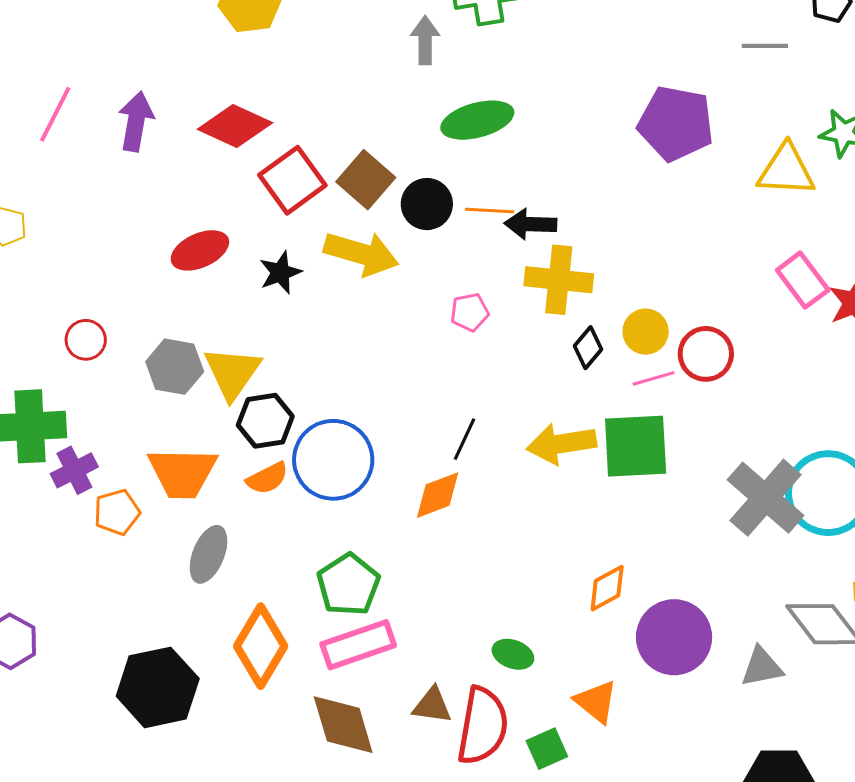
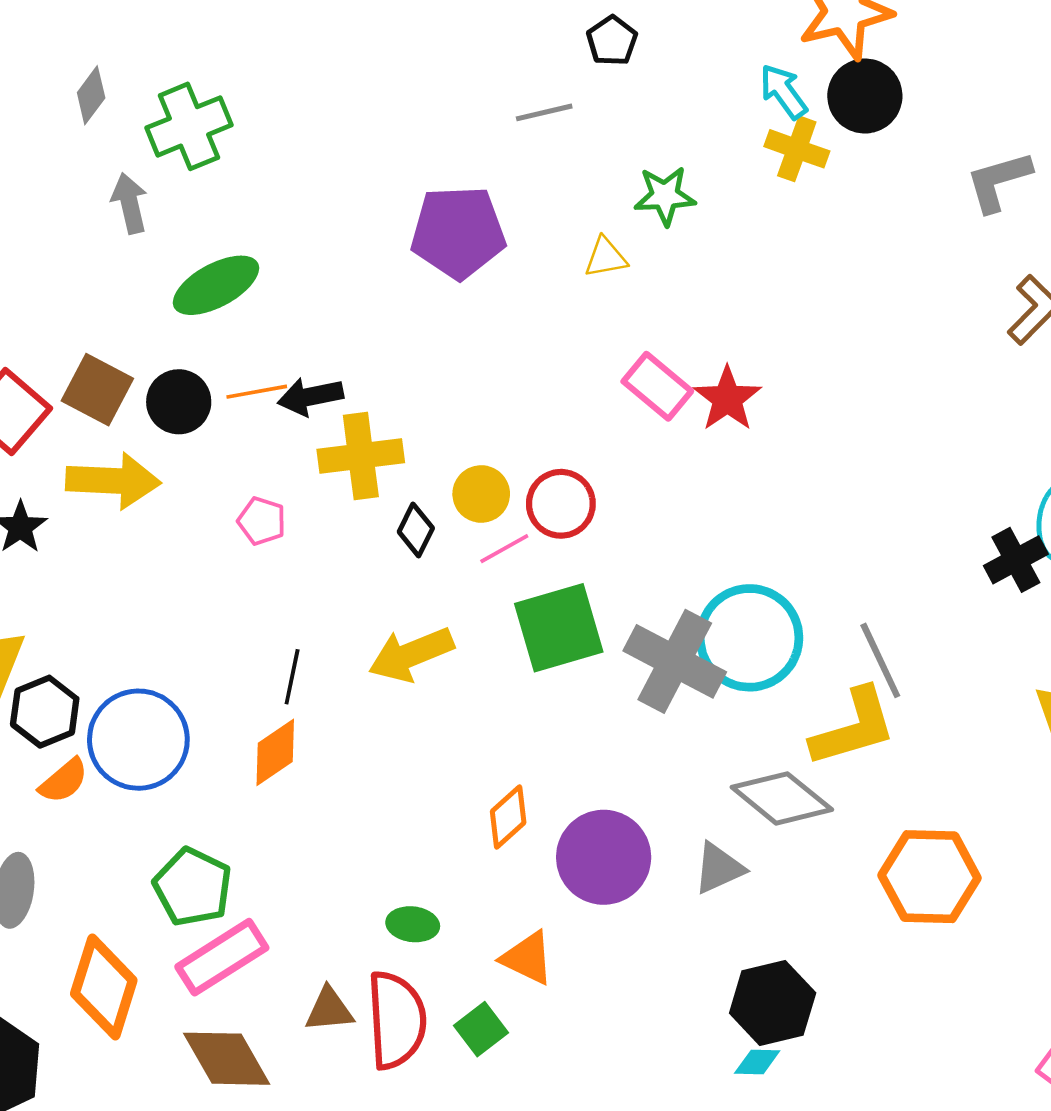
yellow triangle: (786, 170) -> (606, 257), size x0.6
pink pentagon: (470, 312) -> (262, 521), turned -30
green square: (636, 446) -> (559, 628), moved

